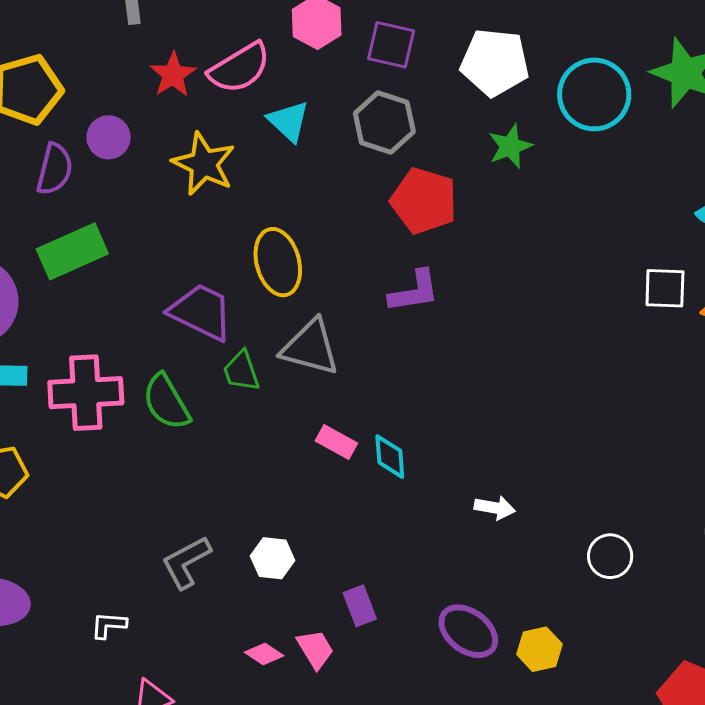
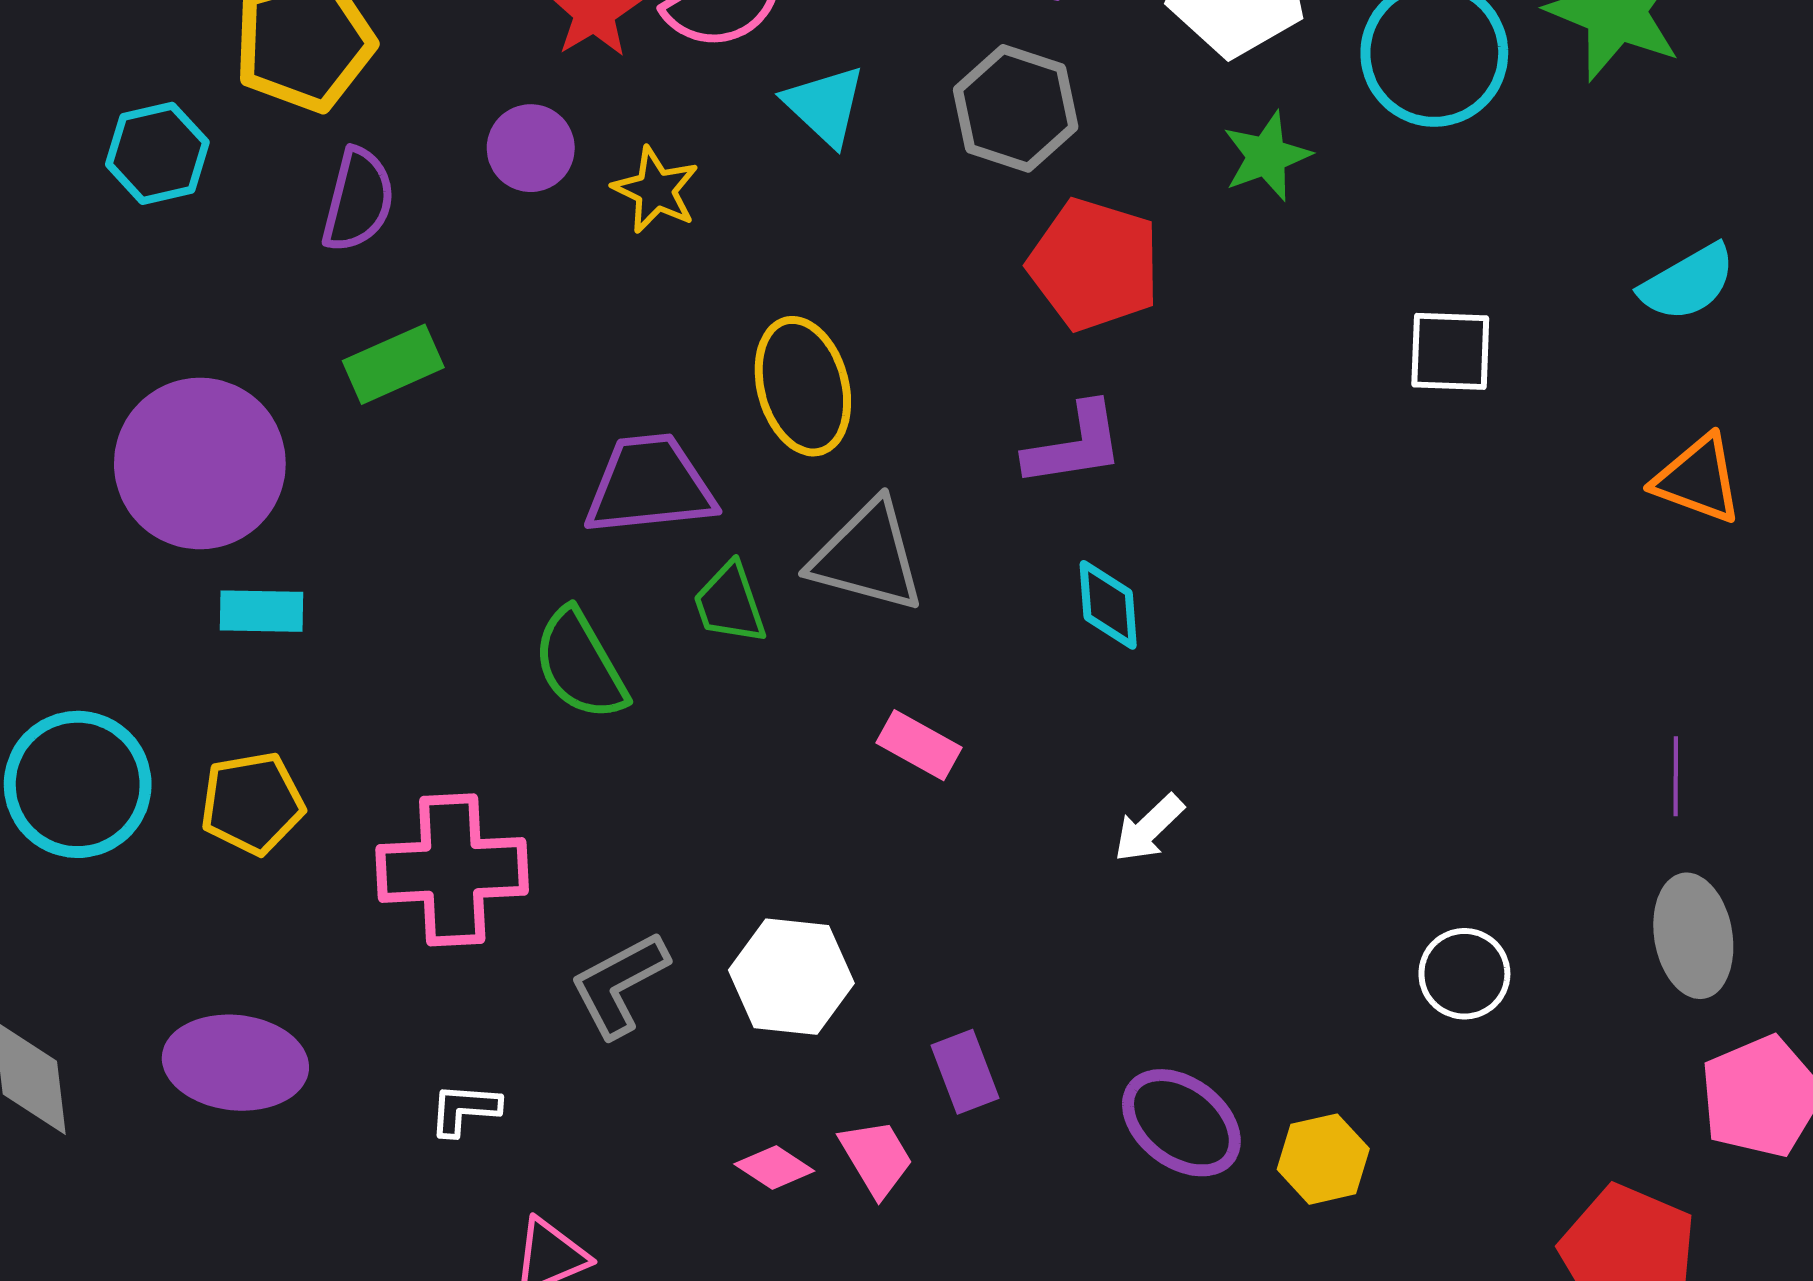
purple circle: (109, 137) -> (531, 148), moved
yellow star: (204, 164) -> (656, 190), size x0.7
green rectangle: (72, 251) -> (393, 364), size x0.7
white square: (665, 288) -> (1450, 351), moved
purple trapezoid: (201, 312) -> (650, 485), turned -32
pink cross: (86, 393) -> (452, 870), moved
cyan diamond: (390, 457) -> (1108, 605), moved
white arrow: (495, 508) -> (1149, 828), moved, turned 126
white hexagon: (273, 558) -> (791, 977), size x1.4

